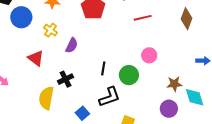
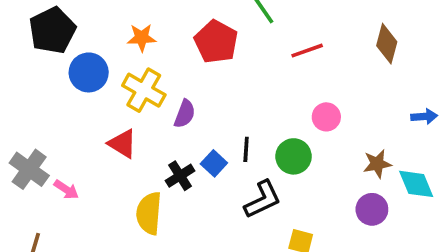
yellow cross: (51, 30) -> (144, 90), size x1.6
blue square: (82, 113) -> (214, 163), moved

